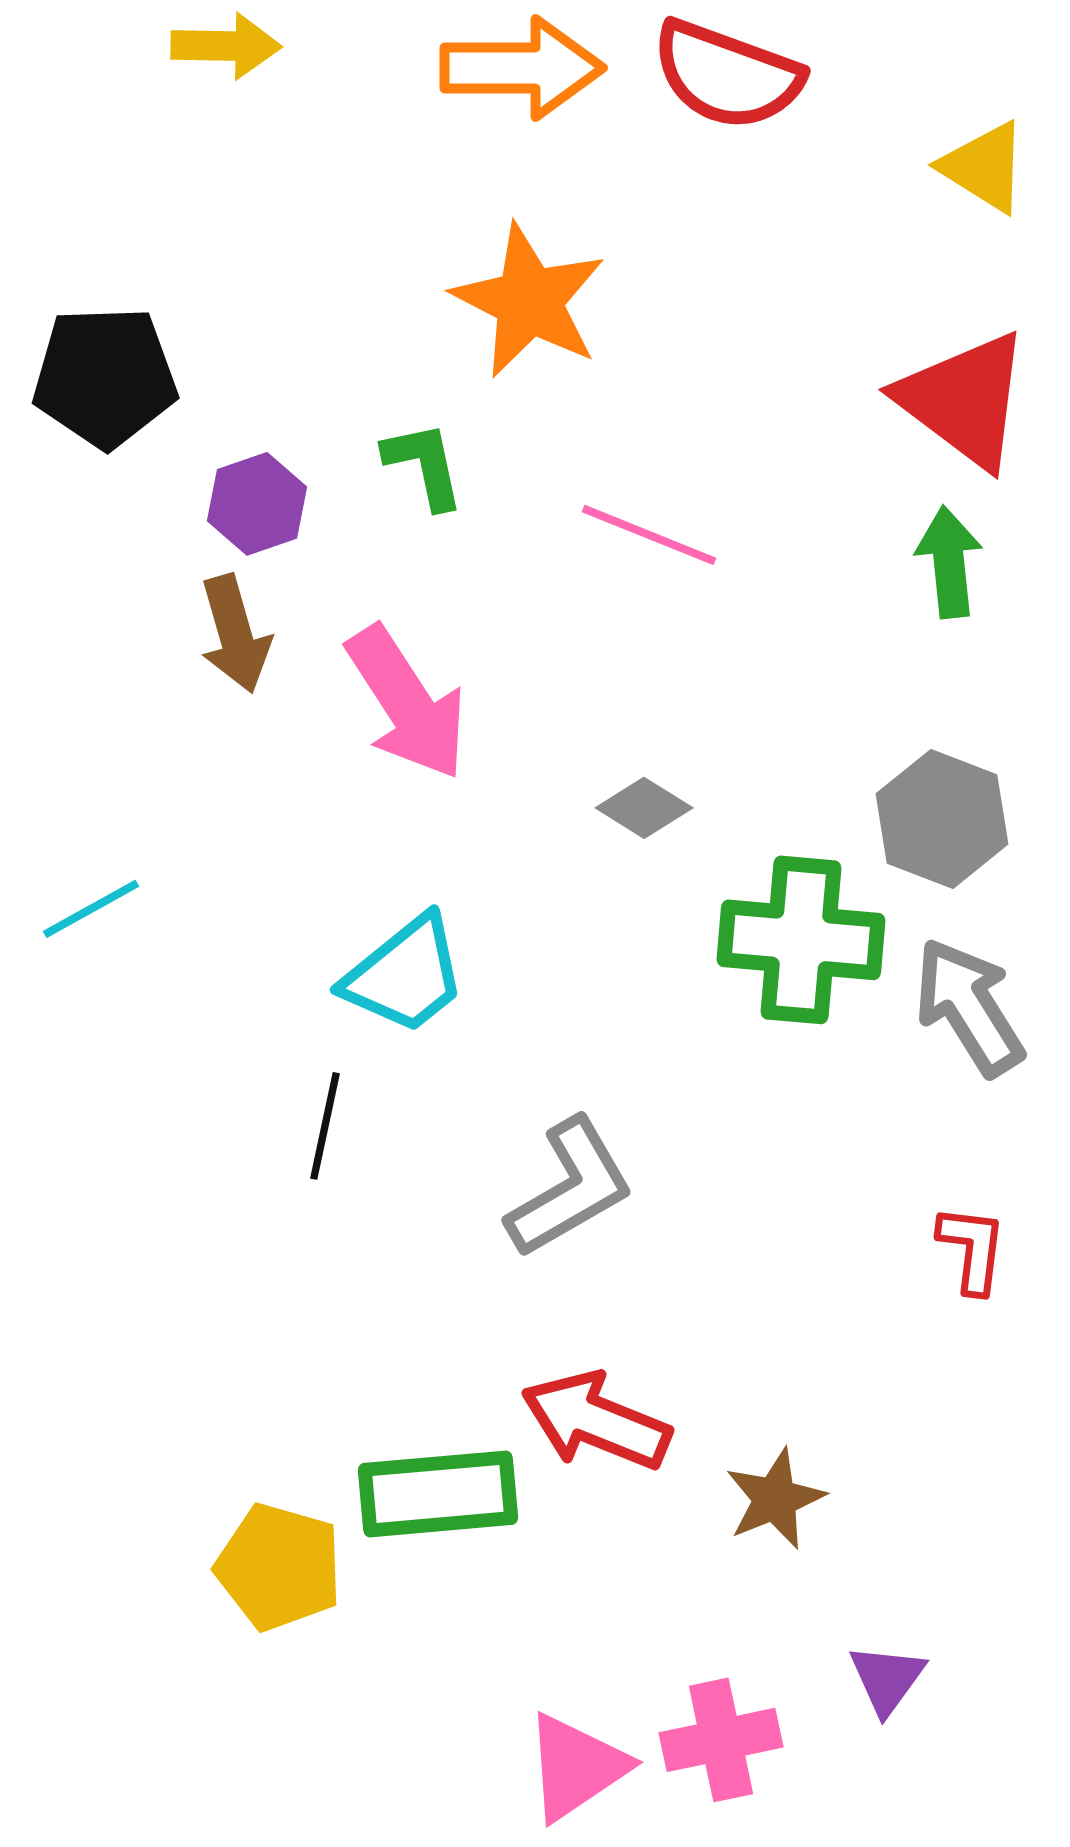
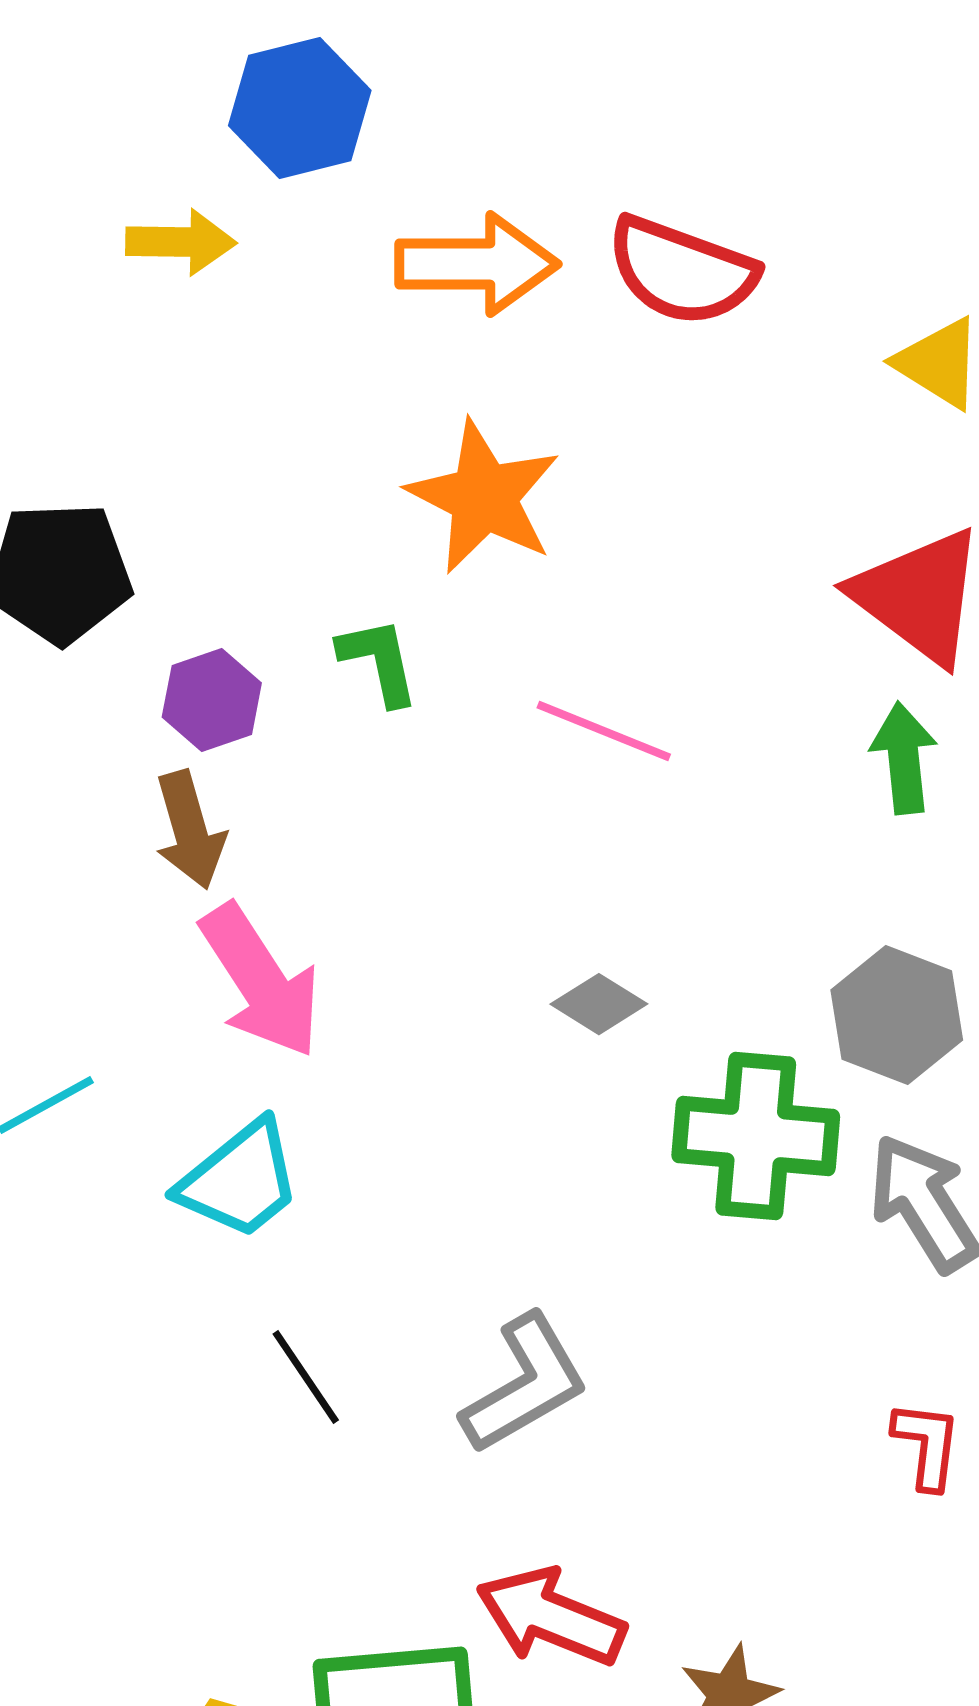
pink arrow: (407, 703) -> (261, 981), moved
cyan trapezoid: (405, 975) -> (240, 1180), moved
black line: (325, 1126) -> (306, 1377), moved, turned -46

